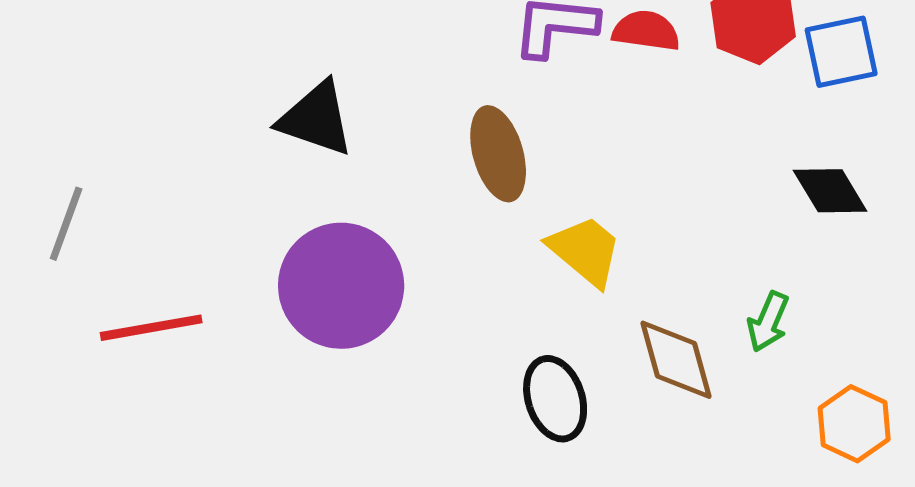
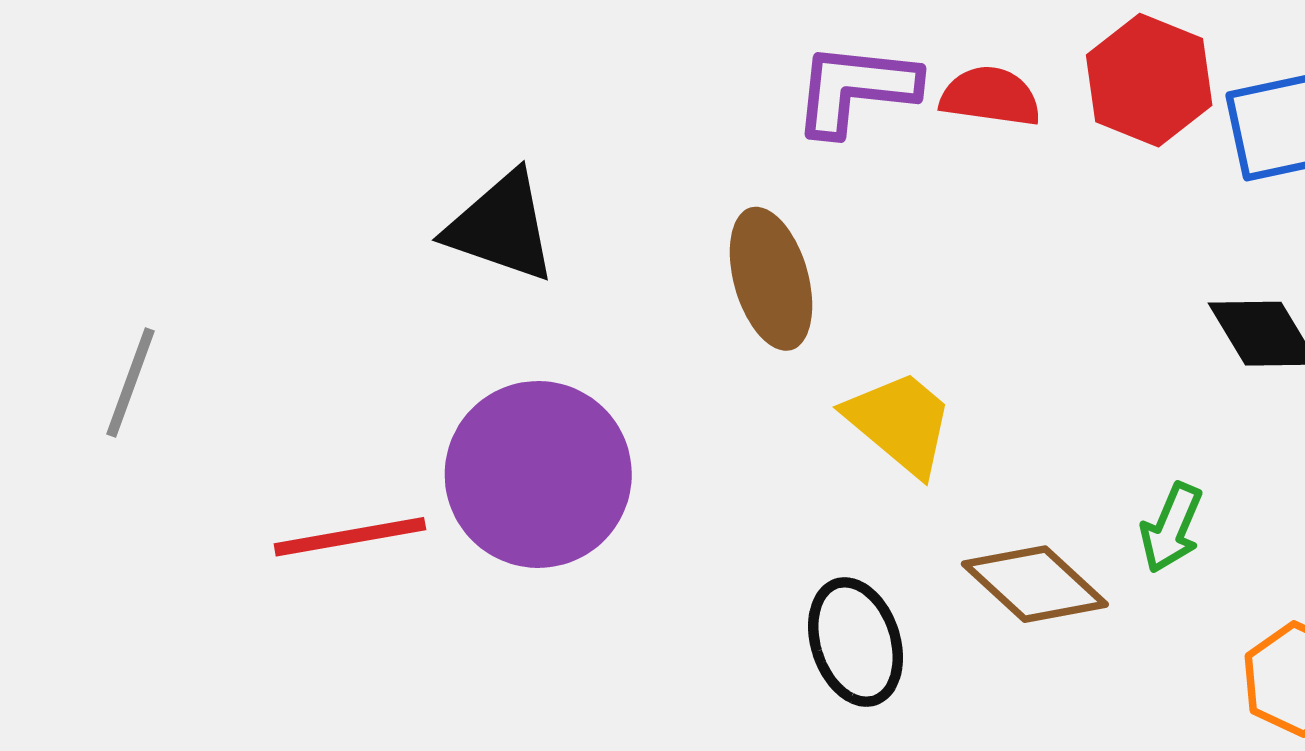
red line: (151, 328) -> (350, 537), moved
brown diamond: (676, 360) -> (1035, 584), turned -32

